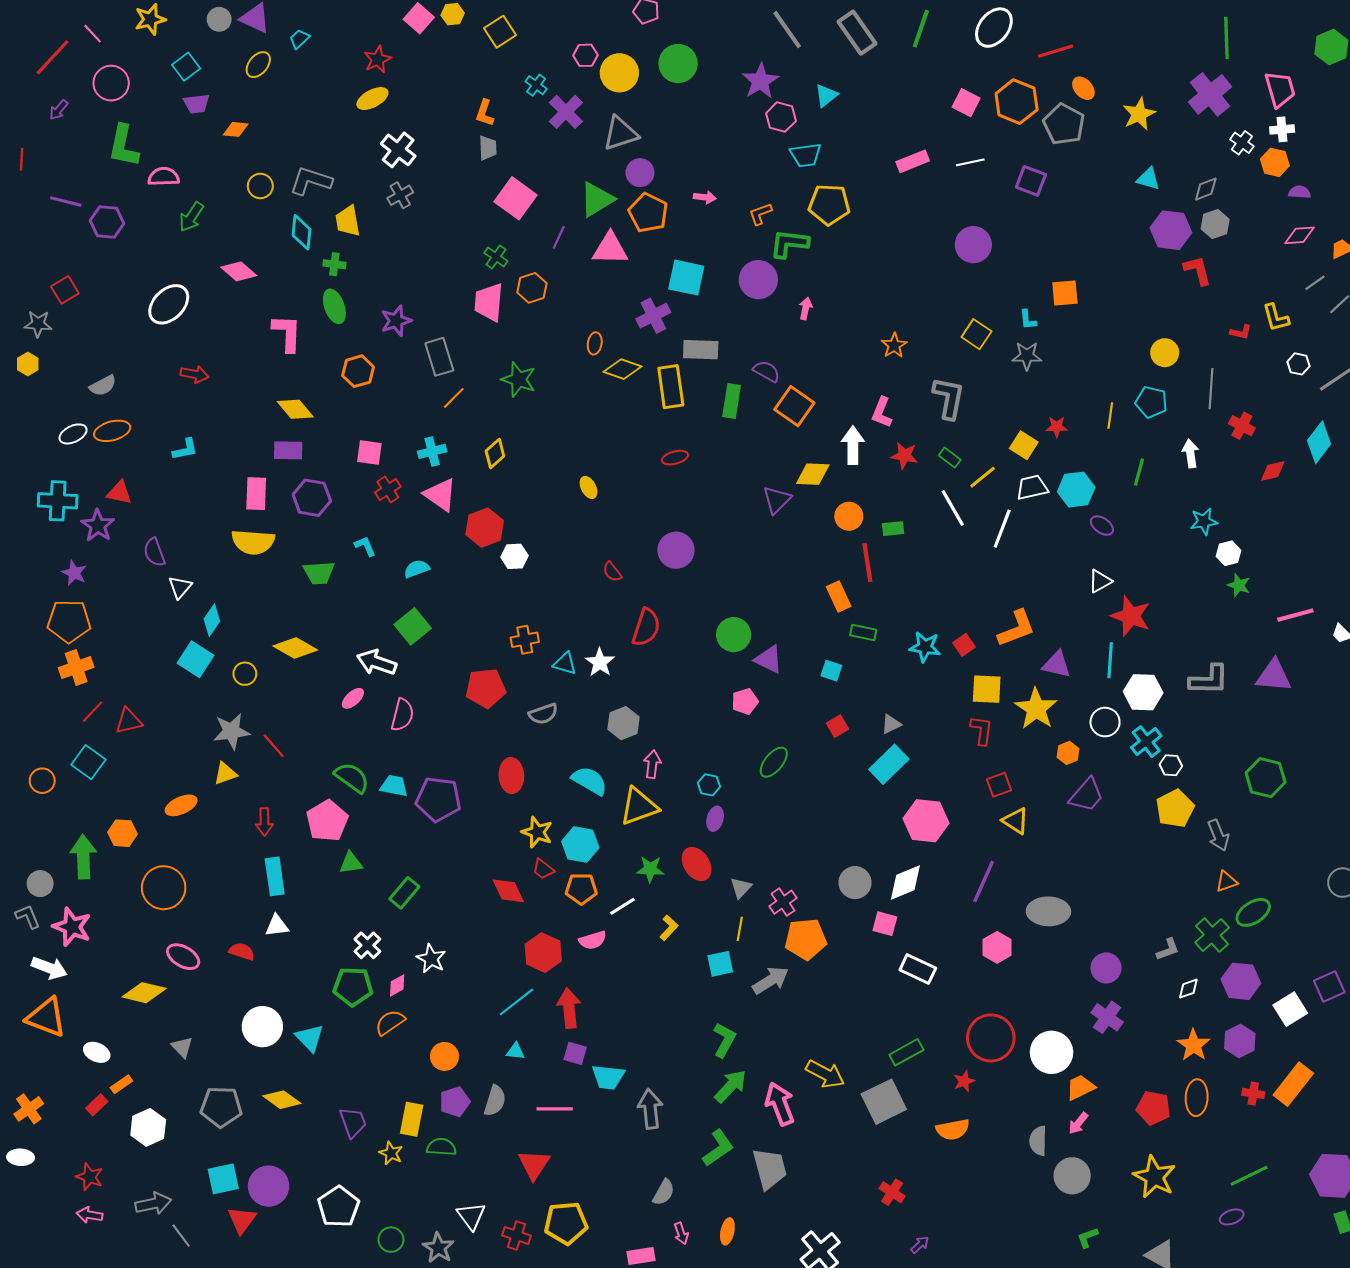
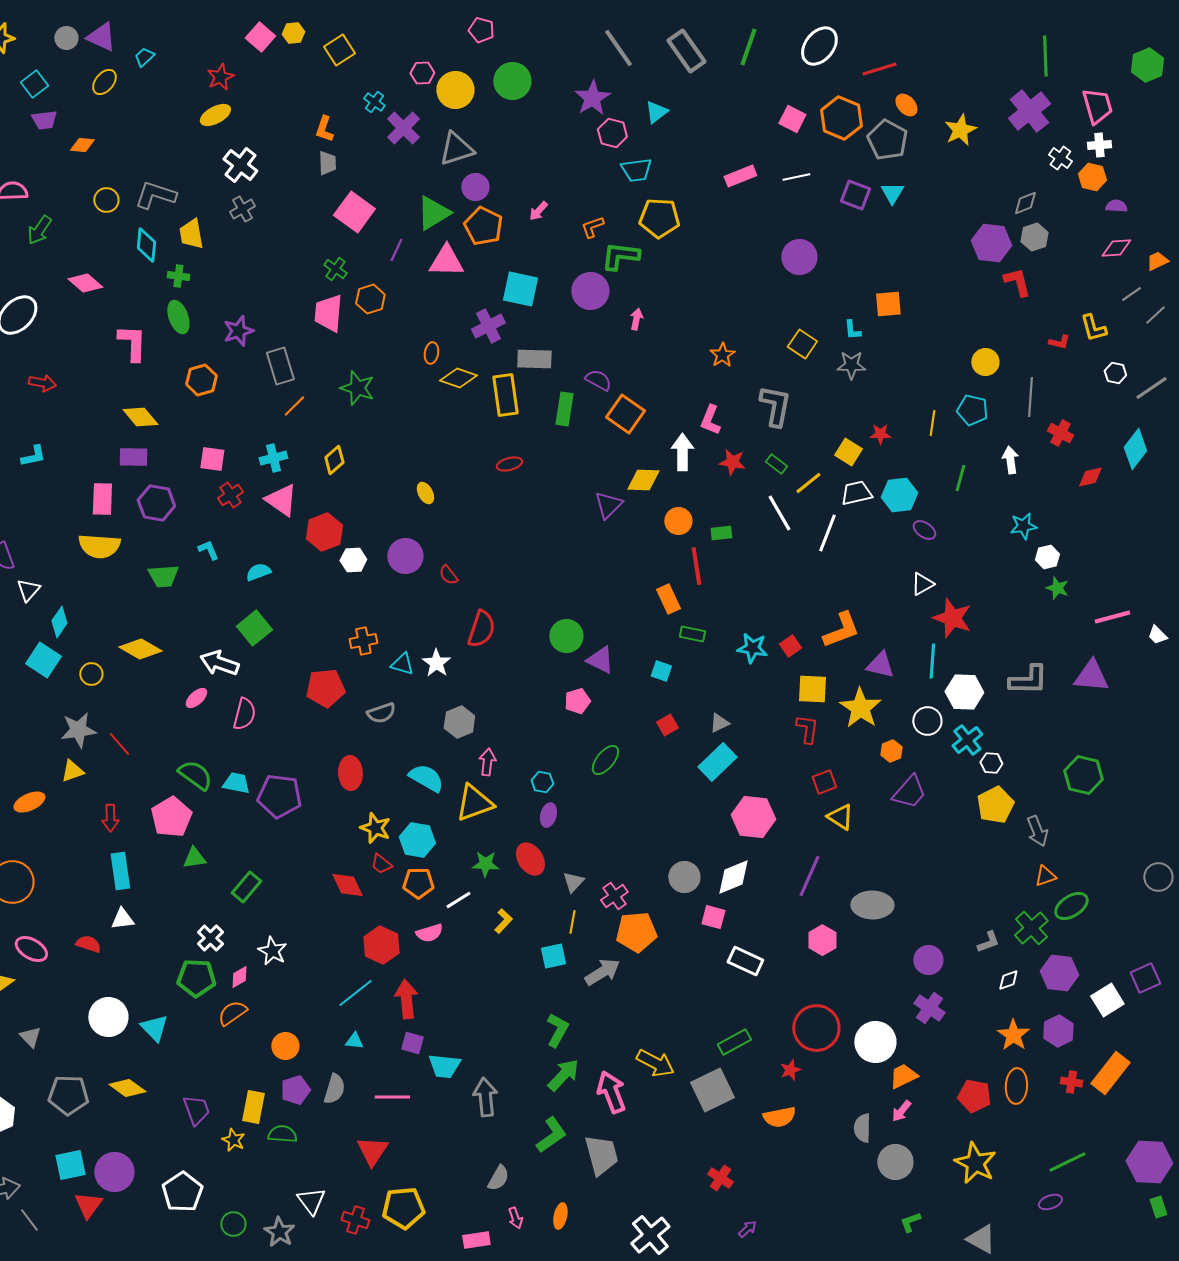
cyan triangle: (1148, 179) -> (892, 193), moved, turned 45
pink arrow: (705, 197) -> (538, 211), turned 125
purple circle: (676, 550) -> (405, 556), moved

